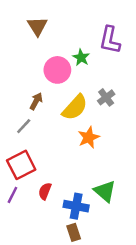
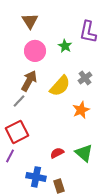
pink circle: (57, 70) -> (35, 51), moved
brown arrow: (36, 101) -> (29, 81), size x1.5
orange star: (89, 137) -> (81, 110), moved
red semicircle: (45, 191) -> (57, 153), moved, turned 40
blue cross: (76, 206) -> (36, 177), moved

